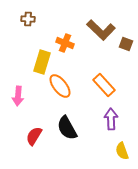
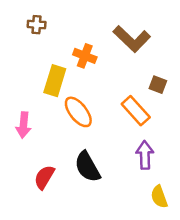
brown square: (126, 44) -> (158, 85), moved

